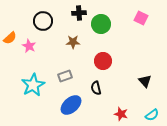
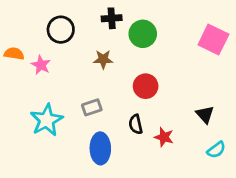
pink square: (141, 18) -> (213, 39), moved, size x1.5
orange semicircle: (10, 38) -> (14, 54), turned -128
blue ellipse: (71, 105) -> (100, 148), turned -50
red star: (121, 114) -> (164, 137), moved
cyan semicircle: (152, 115) -> (216, 150), moved

